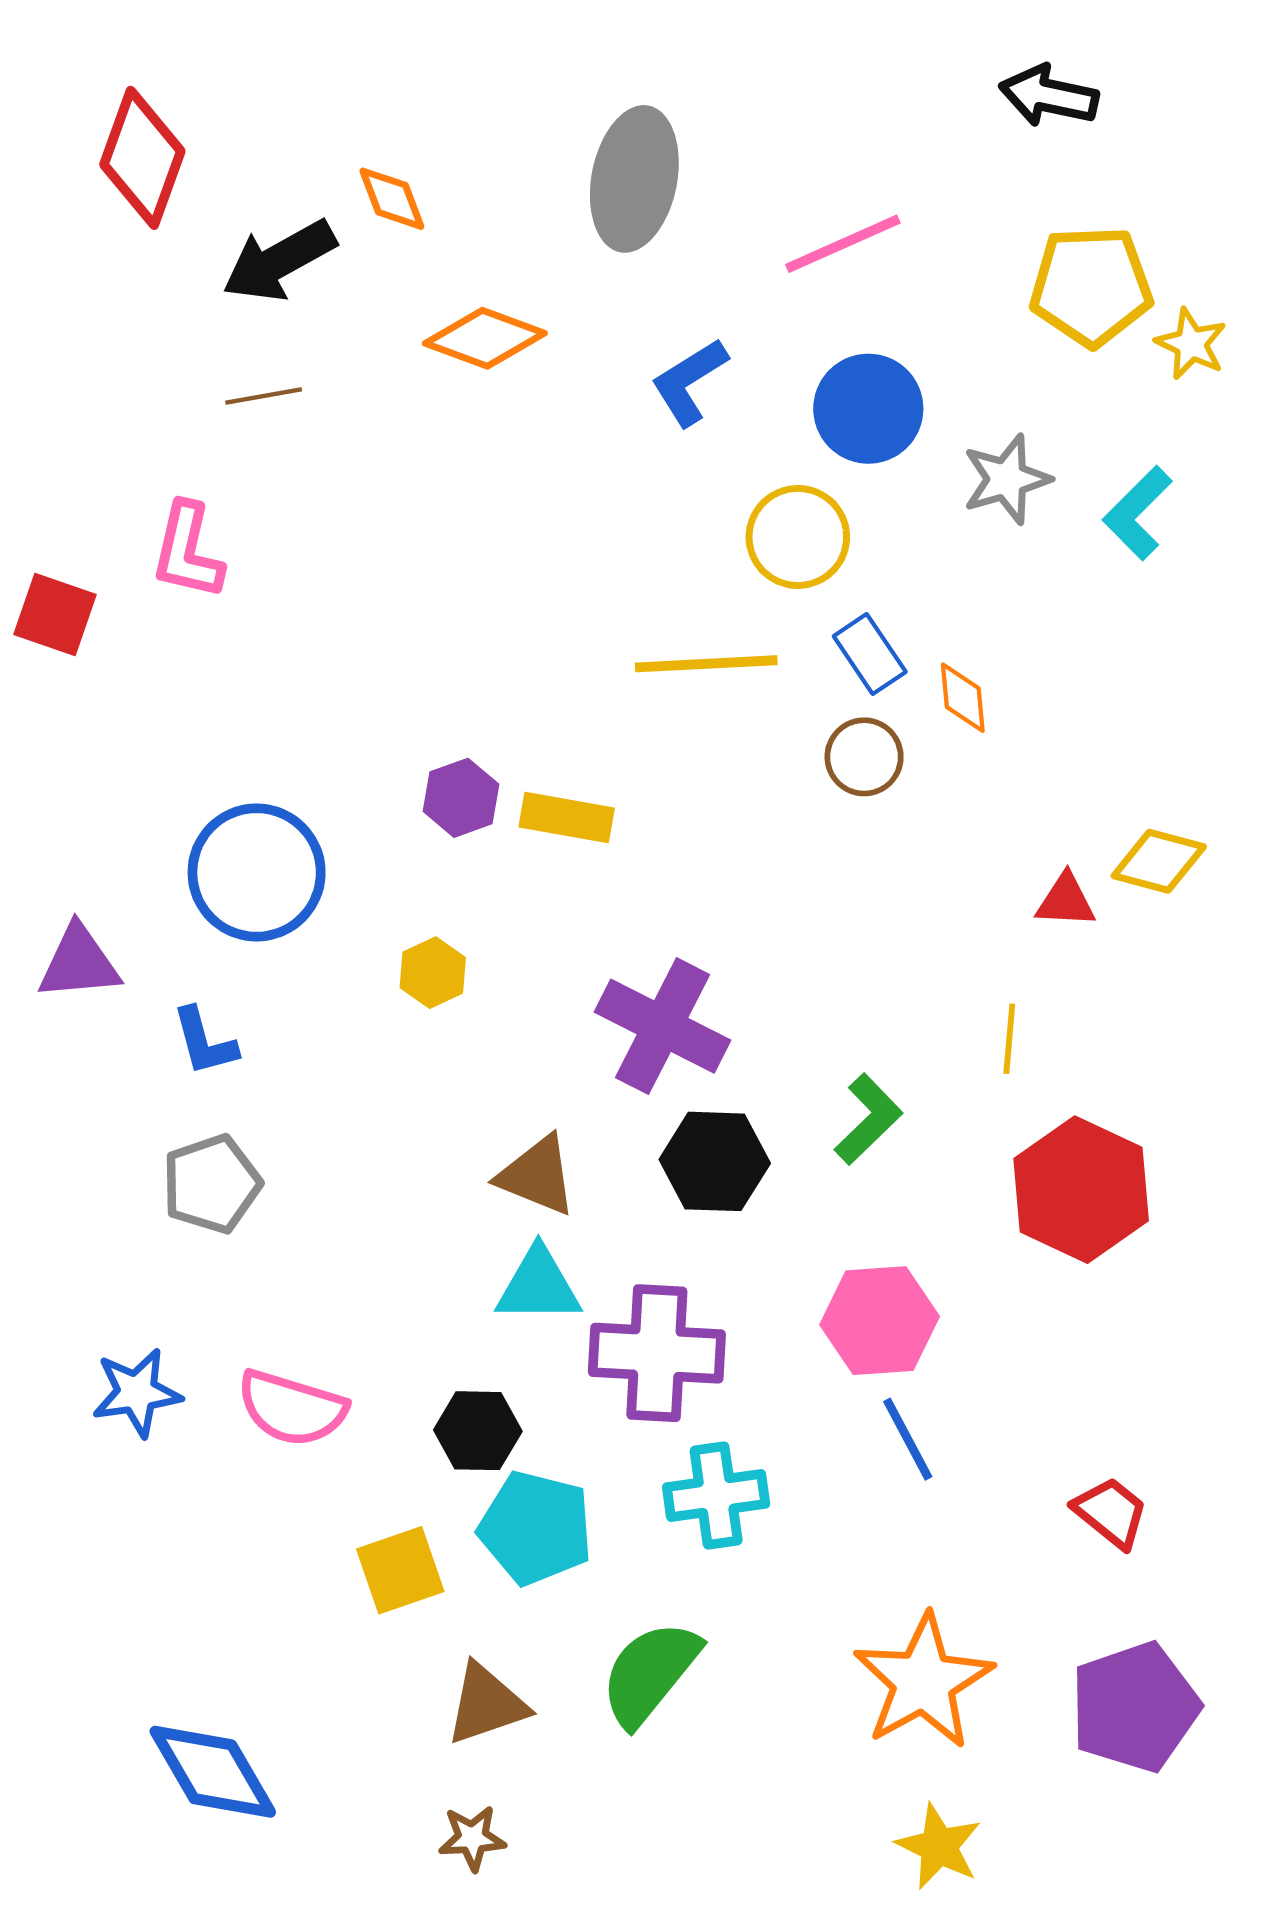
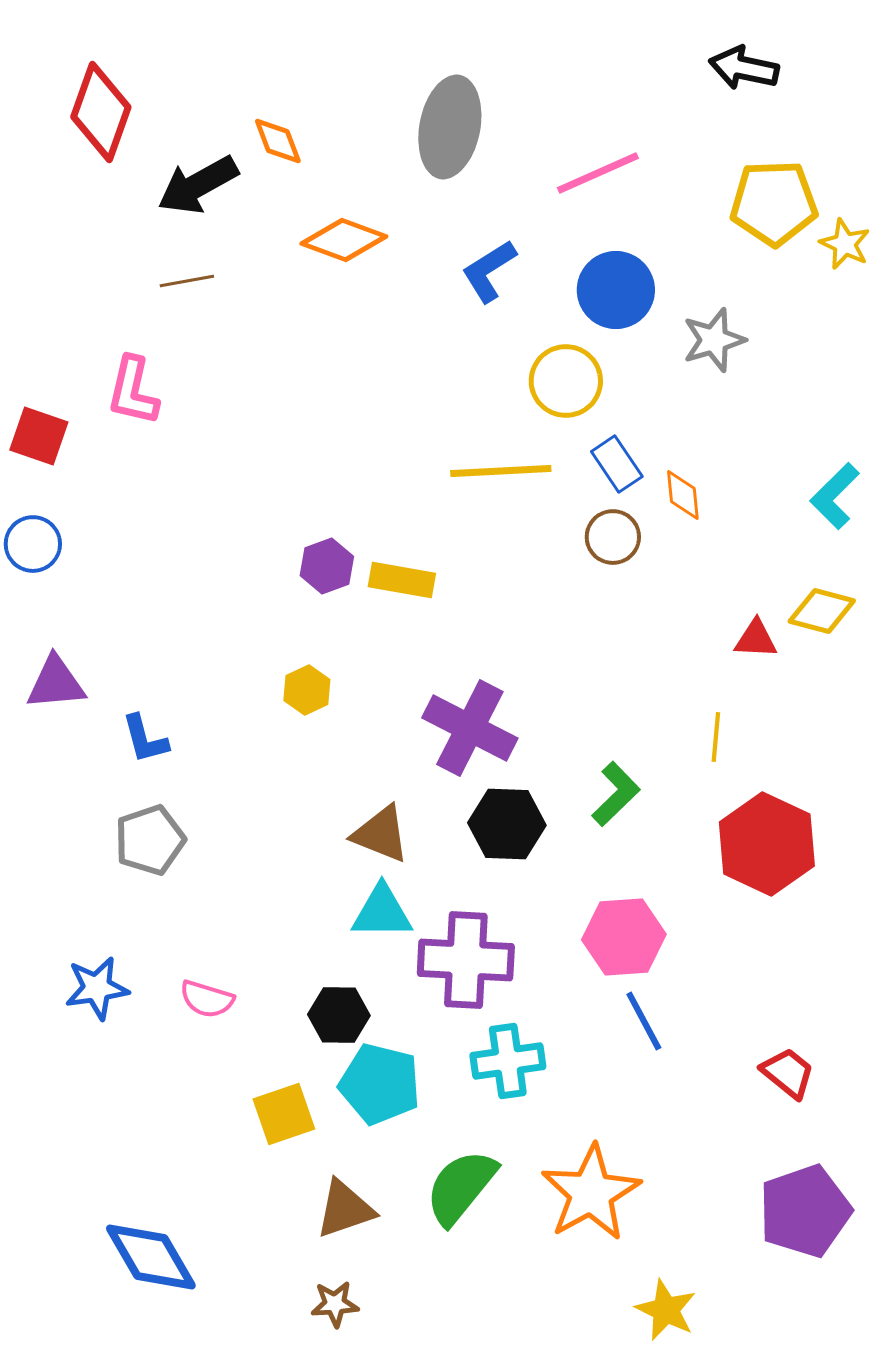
cyan L-shape: (1138, 513) -> (835, 496), moved
blue circle: (257, 872) -> (33, 544), moved, size x0.6
pink semicircle: (292, 1408) -> (207, 999), size x0.7
orange star: (923, 1682) -> (591, 1193), moved

